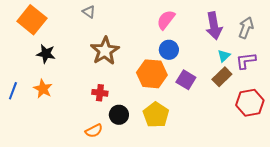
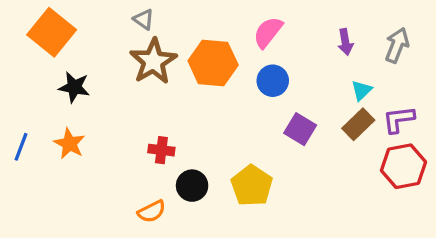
purple arrow: (214, 26) -> (345, 42), size x0.6
brown star: (105, 51) -> (153, 61), moved
purple L-shape: (246, 61) -> (399, 119), moved
orange hexagon: (152, 74) -> (213, 63), moved

